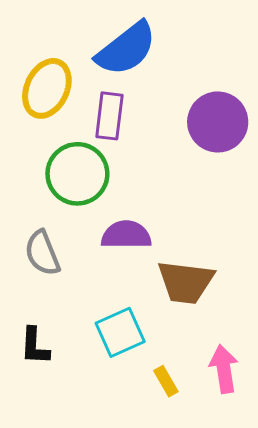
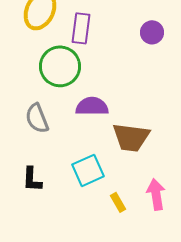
purple circle: (218, 122) -> (152, 32), size x0.6

